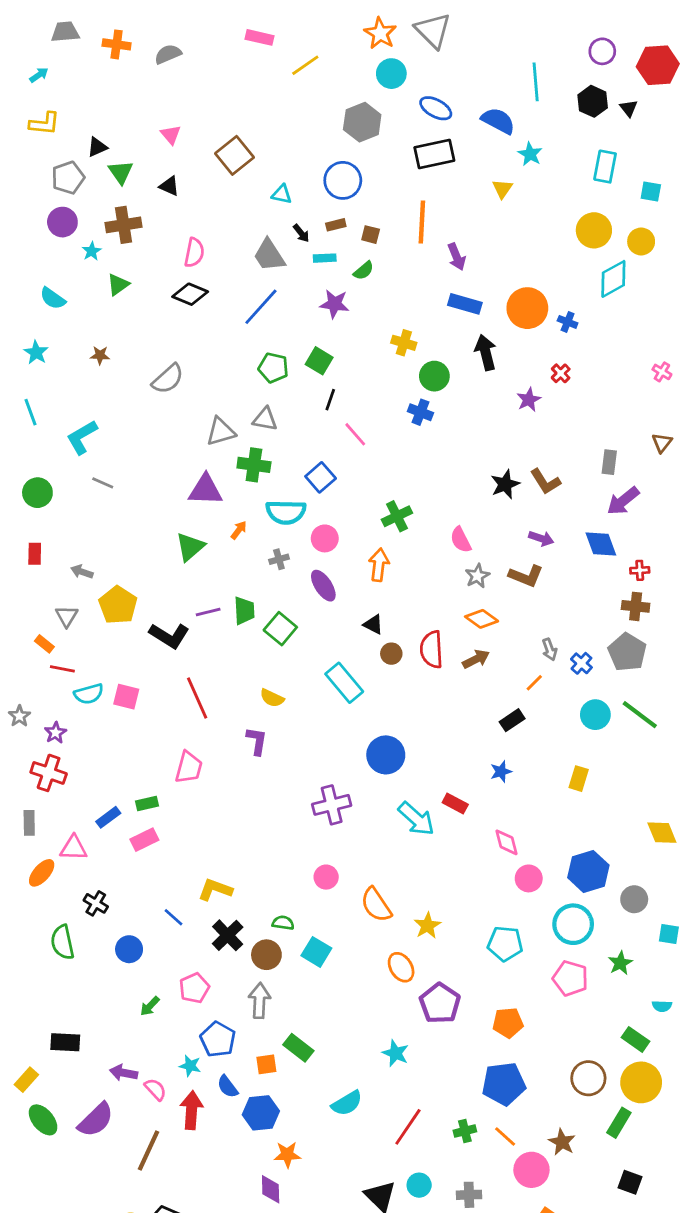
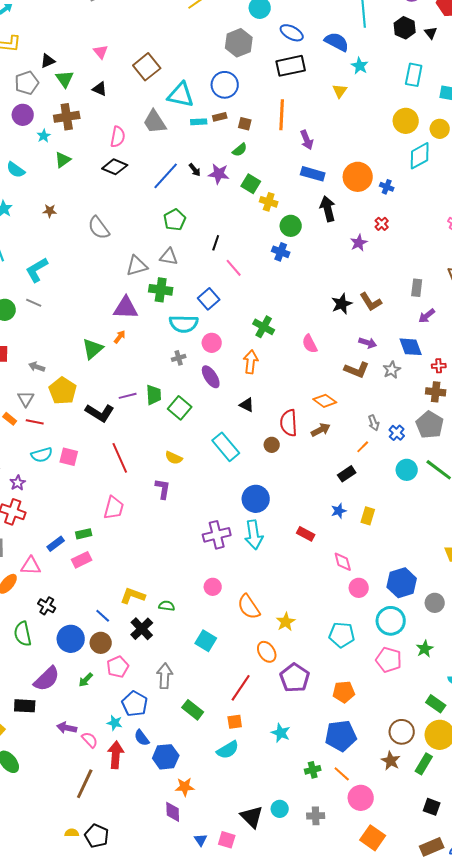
cyan triangle: (282, 194) -> (181, 95), size x1.8
black arrow: (301, 233) -> (195, 170), moved
gray trapezoid: (269, 255) -> (155, 122), moved
cyan rectangle: (325, 258) -> (199, 122), moved
green square: (319, 361) -> (251, 184), moved
green pentagon: (273, 368) -> (175, 220), turned 30
gray semicircle: (168, 379) -> (99, 228), turned 95
gray line: (103, 483) -> (34, 303), moved
purple arrow: (623, 501) -> (427, 316), size x0.7
green cross: (397, 516) -> (264, 327), turned -35
orange arrow: (239, 530) -> (120, 337), moved
green triangle: (190, 547) -> (93, 349), moved
gray star: (477, 576) -> (392, 370), moved
brown circle: (391, 654) -> (272, 445), moved
red line: (62, 669) -> (35, 422), moved
yellow rectangle: (579, 779) -> (368, 516), moved
cyan arrow: (416, 819) -> (254, 535), moved, turned 40
green semicircle: (283, 923) -> (167, 606), moved
blue circle: (129, 949) -> (71, 639), size x1.4
brown circle: (266, 955) -> (101, 643), moved
cyan star: (395, 1053) -> (281, 733), moved
orange square: (266, 1064) -> (235, 722), moved
purple semicircle: (96, 1120) -> (47, 679), moved
red line: (408, 1127) -> (241, 688), moved
brown star: (562, 1142) -> (391, 761), moved

